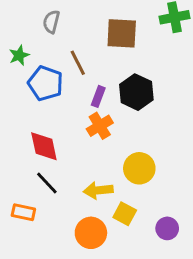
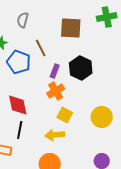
yellow circle: (139, 168) -> (102, 117), moved
black line: (47, 183) -> (20, 130), turned 54
yellow square: (125, 214) -> (65, 115), moved

